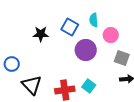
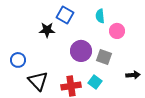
blue square: (70, 27) -> (65, 15), moved
purple circle: (86, 50) -> (81, 51), moved
gray square: (122, 58) -> (104, 57), moved

